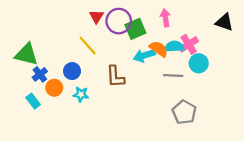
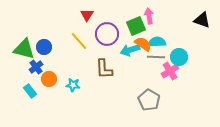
purple circle: (119, 21) -> (107, 34), moved
green square: (135, 29) -> (136, 26), moved
pink cross: (189, 44) -> (170, 71), moved
blue circle: (72, 71) -> (44, 47), moved
gray line: (173, 75) -> (156, 57), moved
gray pentagon: (184, 112) -> (149, 100), moved

